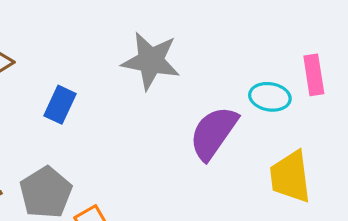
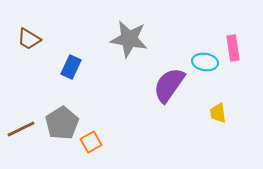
yellow trapezoid: (290, 177) -> (218, 113), size x0.6

